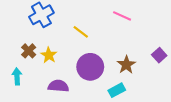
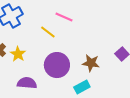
pink line: (122, 16) -> (64, 17), moved
brown star: (126, 65) -> (91, 63), turned -30

